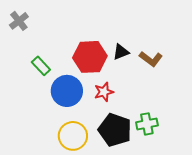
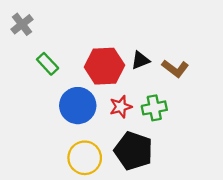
green rectangle: (41, 66) -> (48, 64), moved
green cross: (147, 124) -> (154, 108), moved

